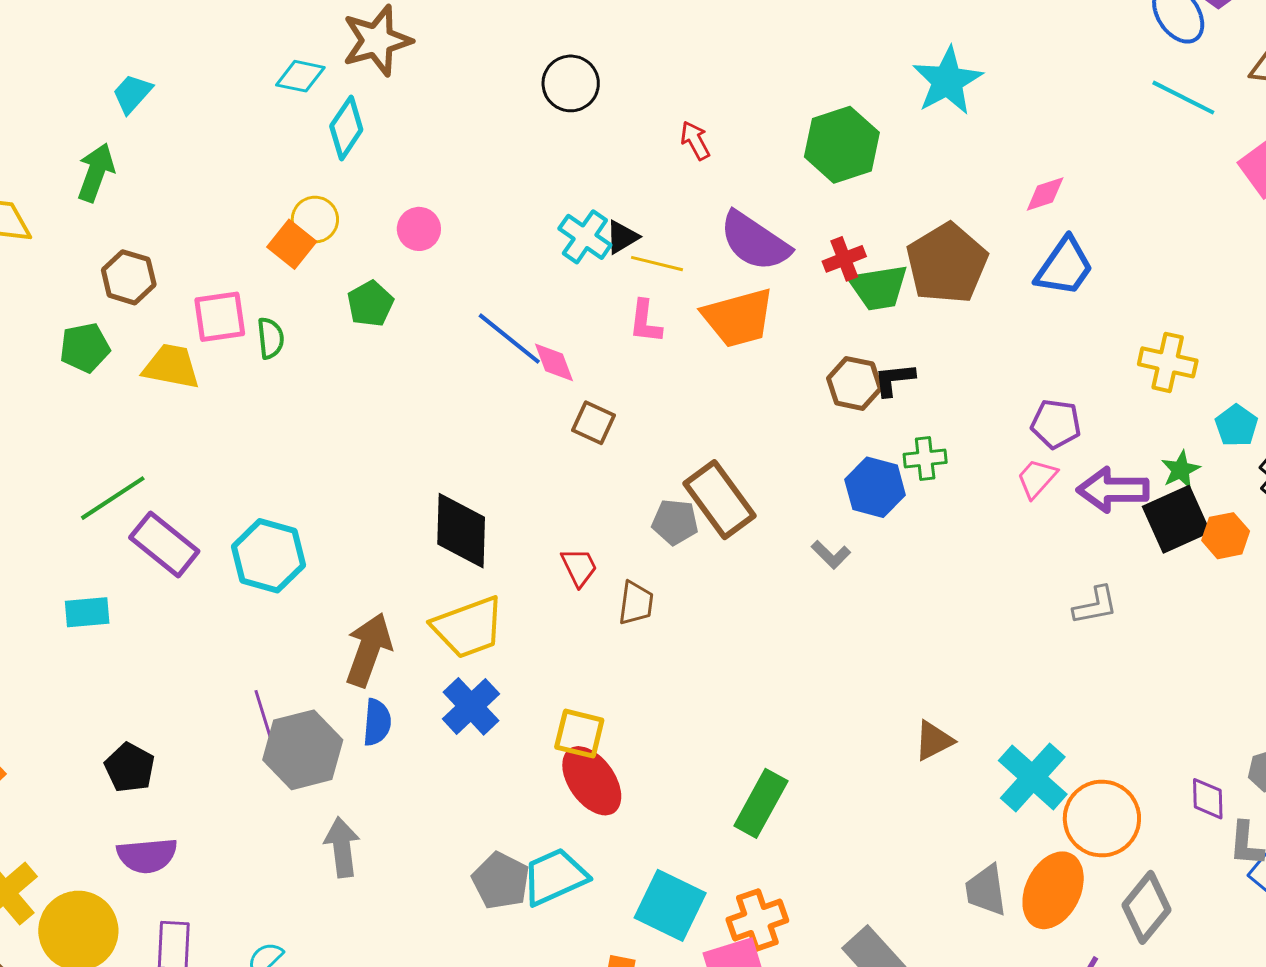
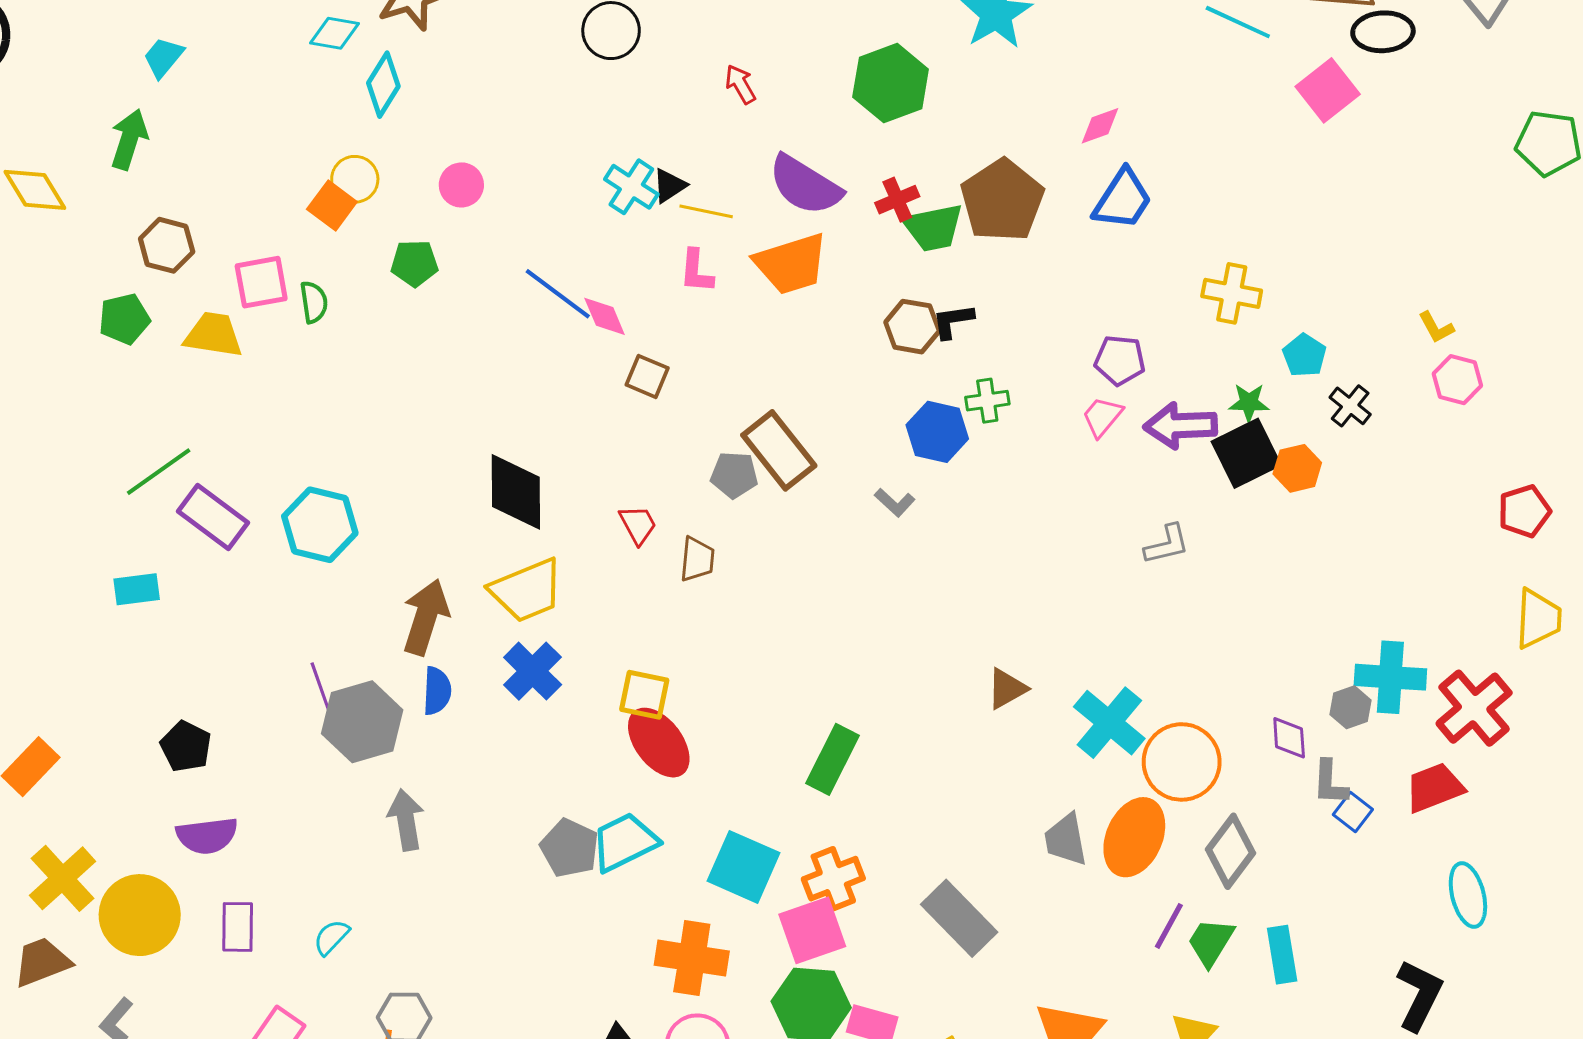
green pentagon: (370, 304) -> (414, 263), turned 30
green star: (1181, 470) -> (1249, 403), turned 30

